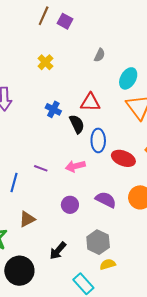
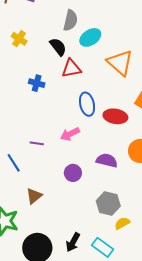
gray semicircle: (100, 55) -> (70, 20), size x1.5
cyan ellipse: (128, 78) -> (90, 37), moved, turned 40
black semicircle: (77, 124) -> (58, 47), moved
blue line: (14, 183) -> (14, 163), turned -36
black arrow: (58, 251) -> (73, 242), moved

